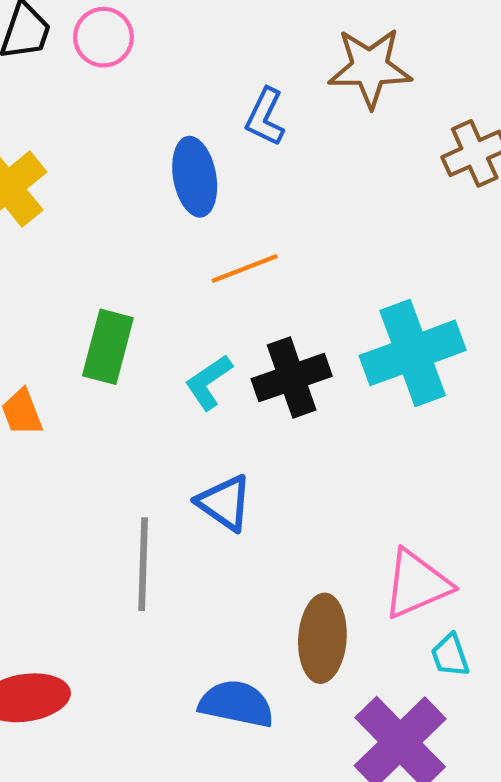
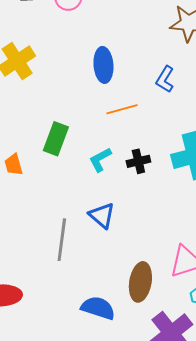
blue L-shape: (265, 117) -> (165, 79), moved
black cross: (292, 378) -> (138, 161), size x0.7

